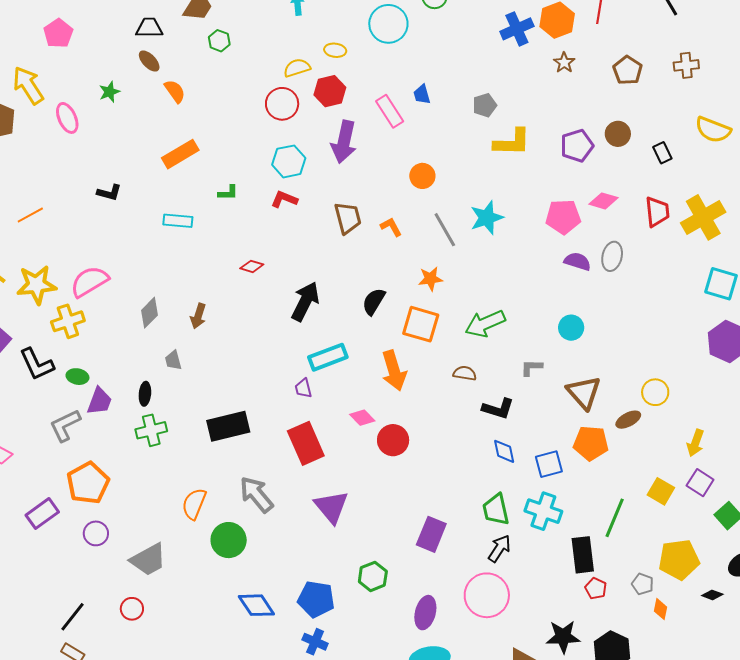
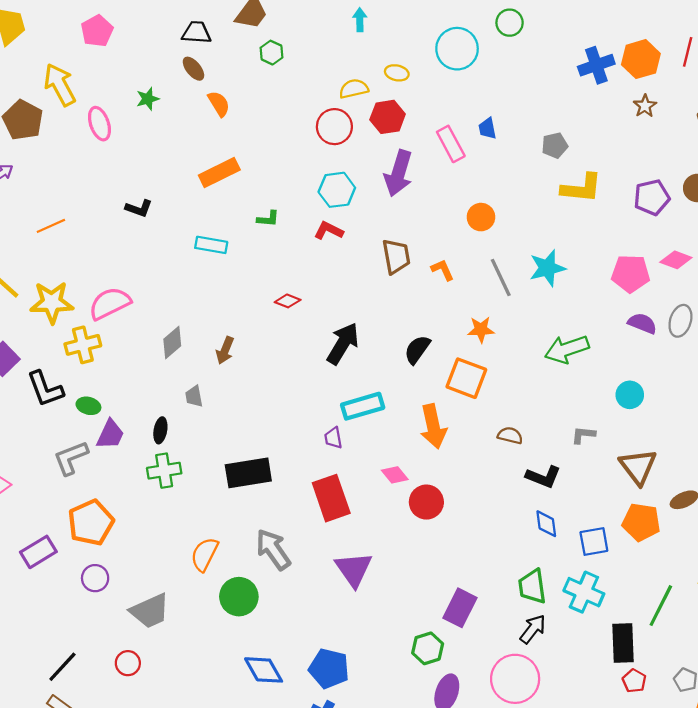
green arrow: (485, 324) -> (567, 349), moved
green hexagon: (373, 576) -> (428, 648), moved

